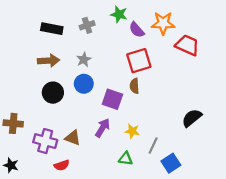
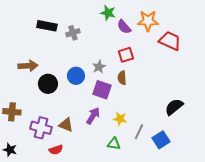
gray cross: (87, 25) -> (73, 33), moved
gray star: (84, 60) -> (99, 67), moved
brown arrow: (48, 61) -> (28, 66), moved
red square: (139, 61) -> (126, 55), size x0.7
blue square: (171, 163) -> (161, 140), moved

